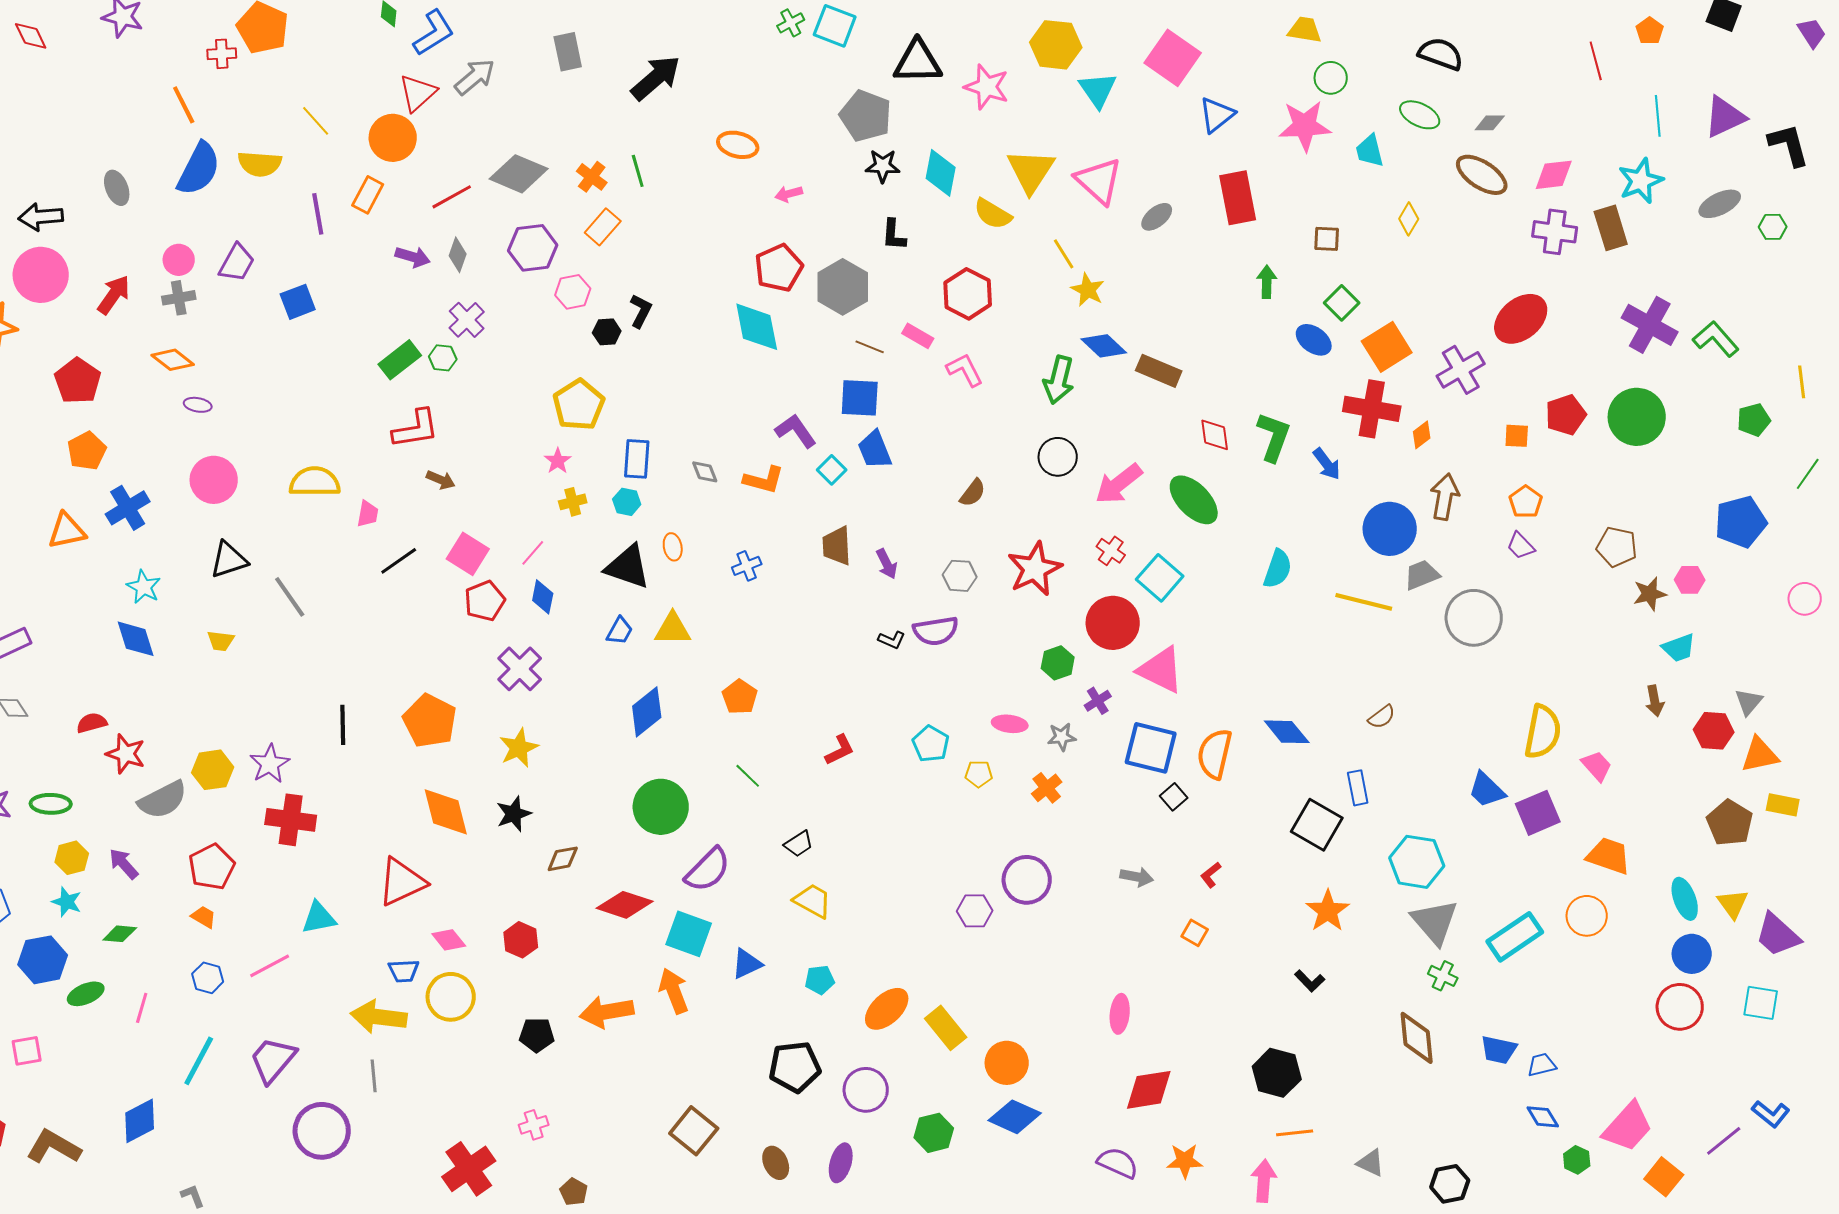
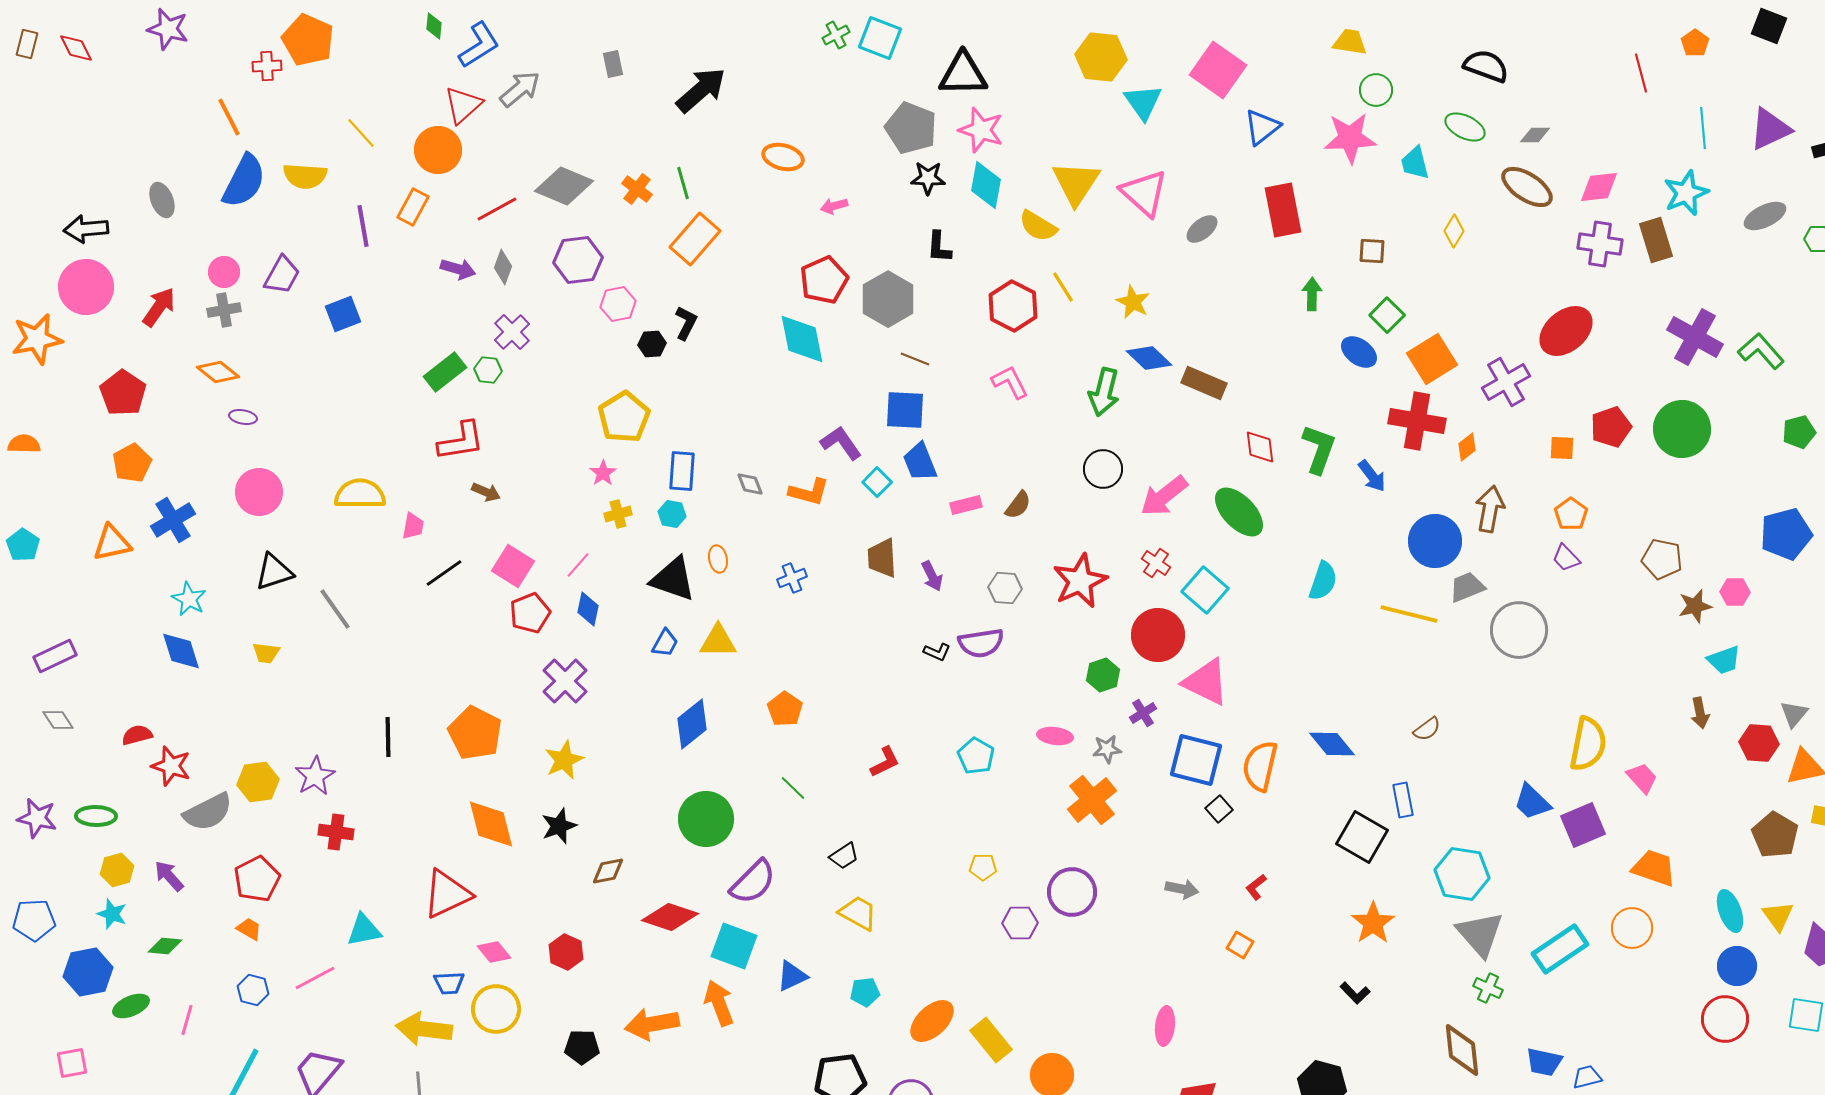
gray rectangle: (568, 52) -> (613, 64), size x0.7
pink star: (987, 87) -> (981, 130), moved
orange rectangle: (603, 227) -> (695, 239), moved, size x1.4
yellow line: (1064, 254) -> (1063, 287), moved
pink rectangle: (918, 336) -> (966, 505), moved, turned -44
yellow pentagon: (979, 774) -> (983, 867), moved
orange cross: (1047, 788) -> (1092, 800), size x1.6
red cross: (291, 820) -> (336, 832), size x0.7

